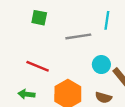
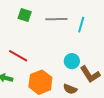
gray line: (78, 36) -> (56, 19), moved

